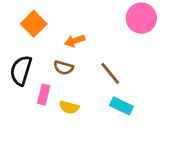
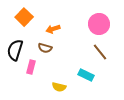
pink circle: (141, 18) -> (99, 24), moved
brown line: (110, 73) -> (100, 52), moved
yellow semicircle: (69, 107) -> (59, 87), moved

